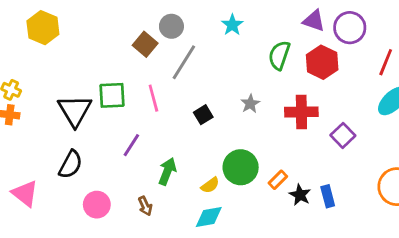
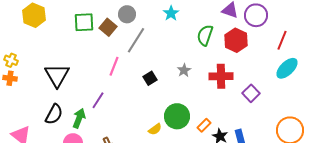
green square: (112, 95) -> (84, 22), moved
pink line: (153, 98) -> (114, 66), turned 36
green arrow: (167, 171) -> (79, 118), moved

